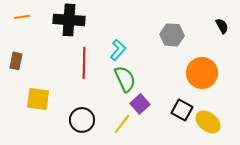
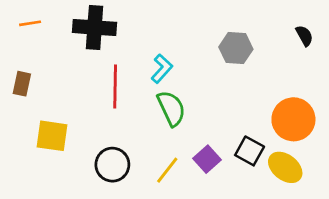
orange circle: (202, 73) -> (293, 119), moved
purple square: (140, 104) -> (207, 159), moved

